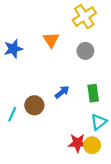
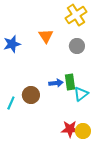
blue arrow: (62, 92) -> (56, 83), turned 32
green rectangle: (93, 93) -> (70, 82), moved
cyan triangle: (99, 122) -> (81, 94), moved

